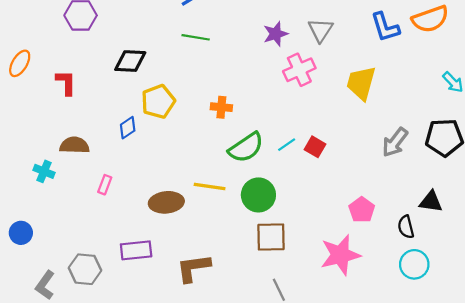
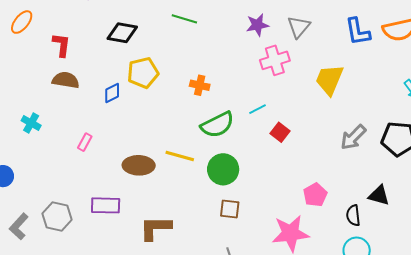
brown semicircle: (75, 145) -> (66, 80), moved
cyan line: (287, 145) -> (258, 109), moved
brown square: (271, 237) -> (230, 209), size x0.7

